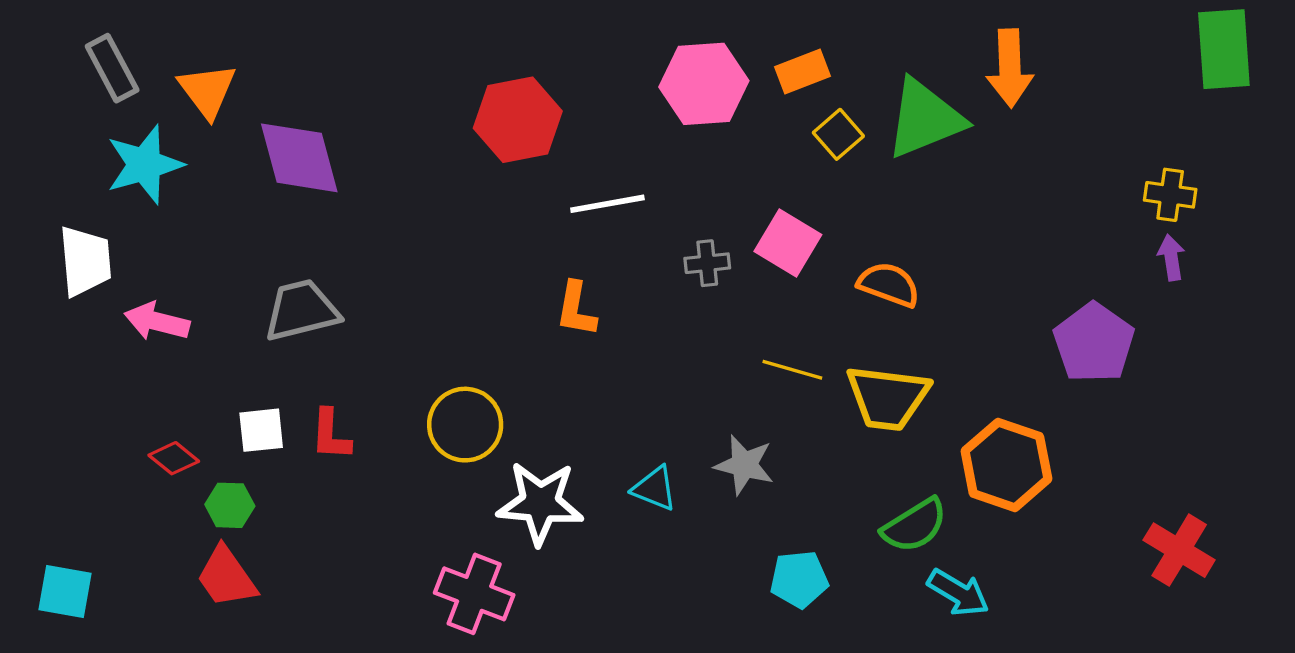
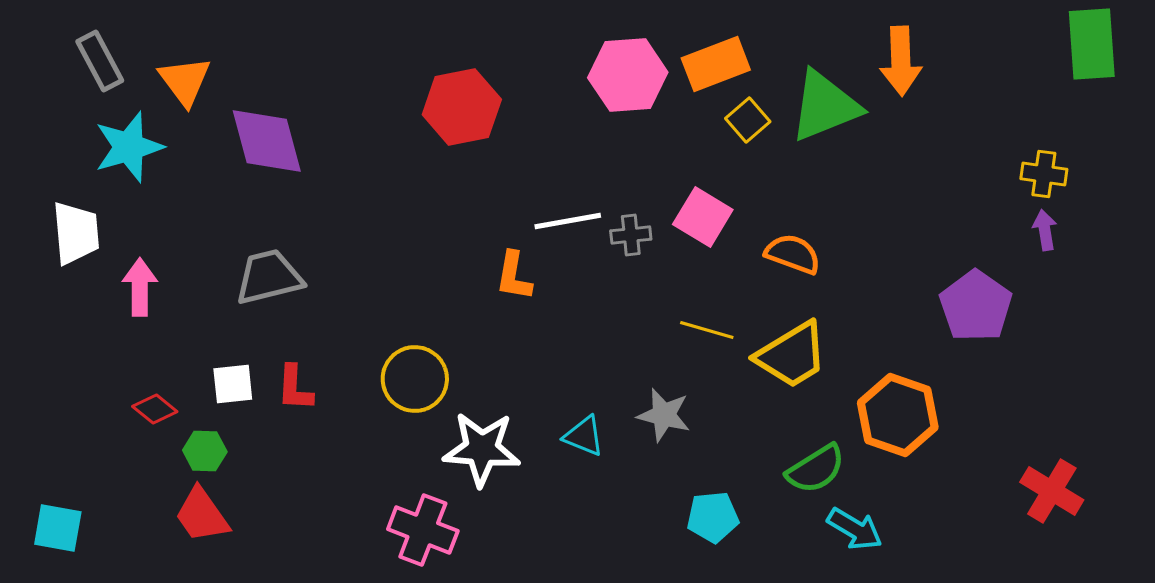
orange rectangle: (802, 72) -> (716, 64), size x1.4
white line: (607, 204) -> (568, 221), moved
pink arrow: (157, 321) -> (140, 287), turned 76
yellow trapezoid: (888, 398) -> (792, 355), turned -38

